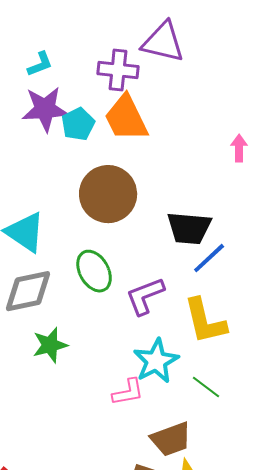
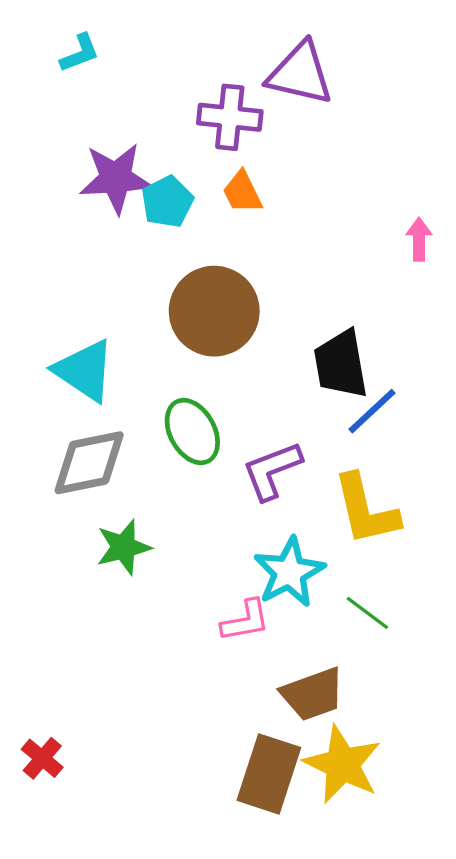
cyan L-shape: (40, 64) -> (80, 53), moved
orange trapezoid: (126, 118) -> (242, 192), size x0.6
black trapezoid: (189, 228) -> (341, 364), turned 75

